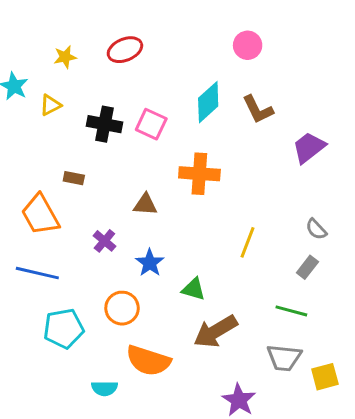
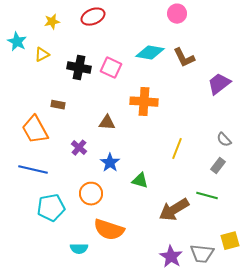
cyan diamond: (208, 102) -> (150, 53), turned 52
brown arrow: (215, 331) -> (174, 210), moved
gray trapezoid: (284, 358) -> (202, 254), moved

